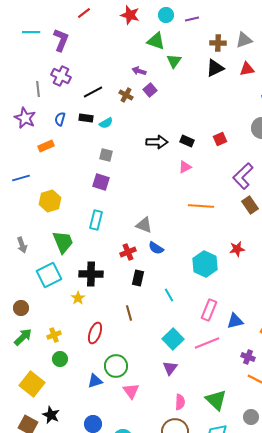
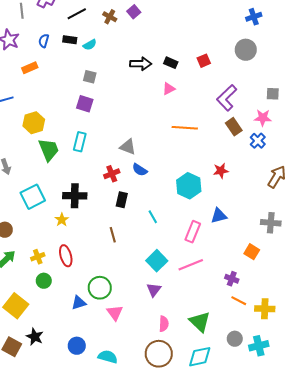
green trapezoid: (63, 242) -> (49, 150), moved
blue triangle: (235, 321) -> (219, 216), moved
red ellipse: (95, 333) -> (66, 256), moved, turned -35

